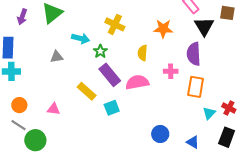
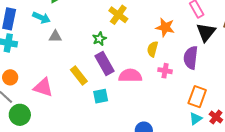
cyan arrow: (81, 38) -> (41, 18), moved
yellow semicircle: (143, 53) -> (153, 49), moved
orange rectangle: (196, 87) -> (197, 97), moved
pink triangle: (54, 109) -> (43, 87), size x1.5

